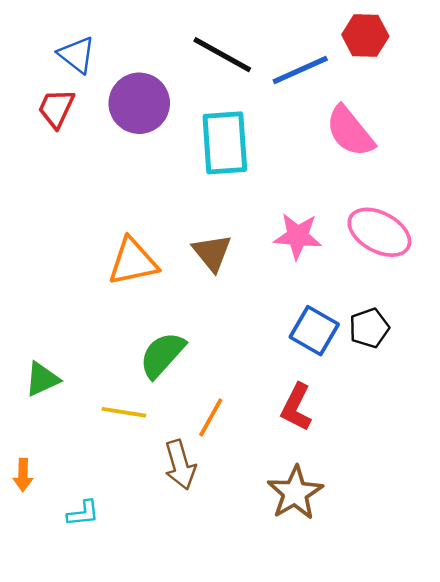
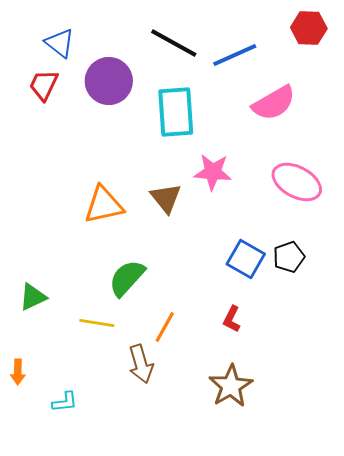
red hexagon: (365, 36) -> (309, 28), moved
pink semicircle: (350, 131) -> (274, 103), turned -81
pink star: (298, 236) -> (213, 172), moved
red L-shape: (296, 407) -> (232, 319), size x0.7

